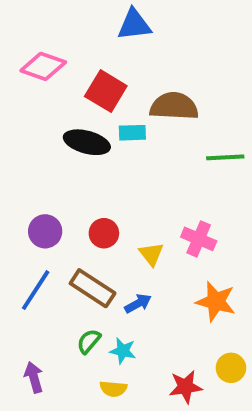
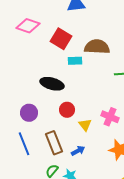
black ellipse: (87, 142) -> (52, 84), moved
red circle: (104, 233) -> (67, 110), moved
brown rectangle: (93, 288) -> (54, 143), turned 35
blue line: (36, 290) -> (24, 144), turned -55

